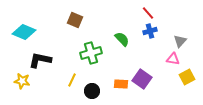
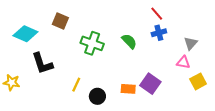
brown square: (75, 20) -> (60, 21), moved
green cross: (91, 53) -> (92, 43), moved, turned 35
black L-shape: (40, 60) -> (42, 63), turned -120
yellow star: (22, 81) -> (12, 83), moved

